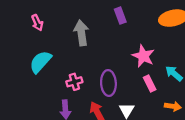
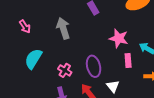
pink cross: (74, 82) -> (65, 70), turned -32
pink rectangle: (150, 84) -> (128, 61), turned 32

